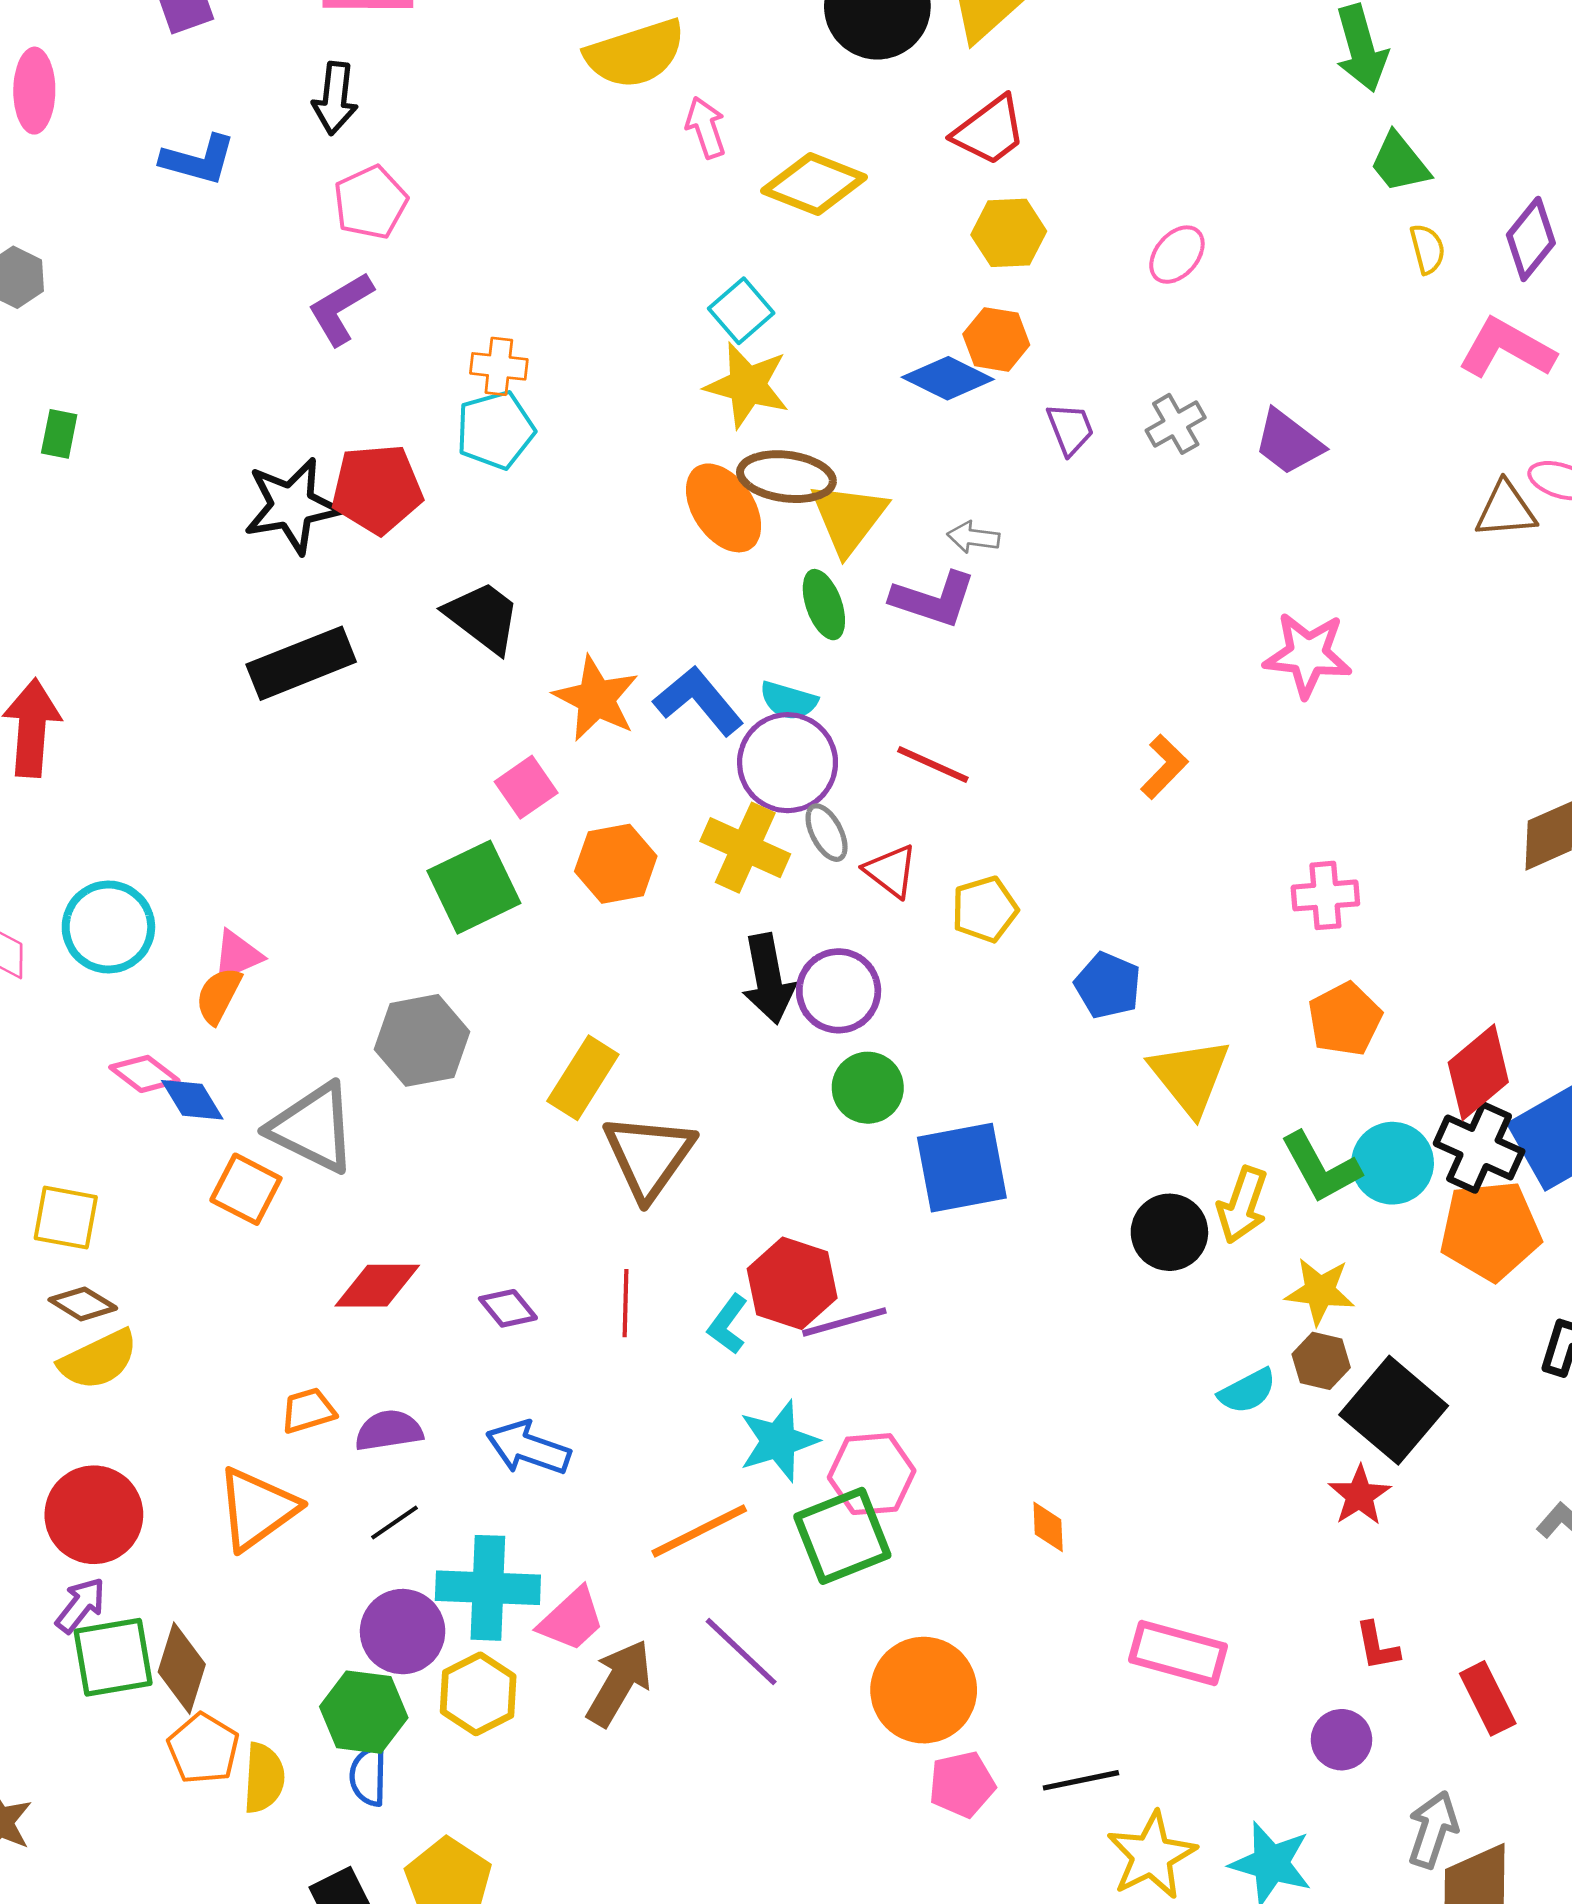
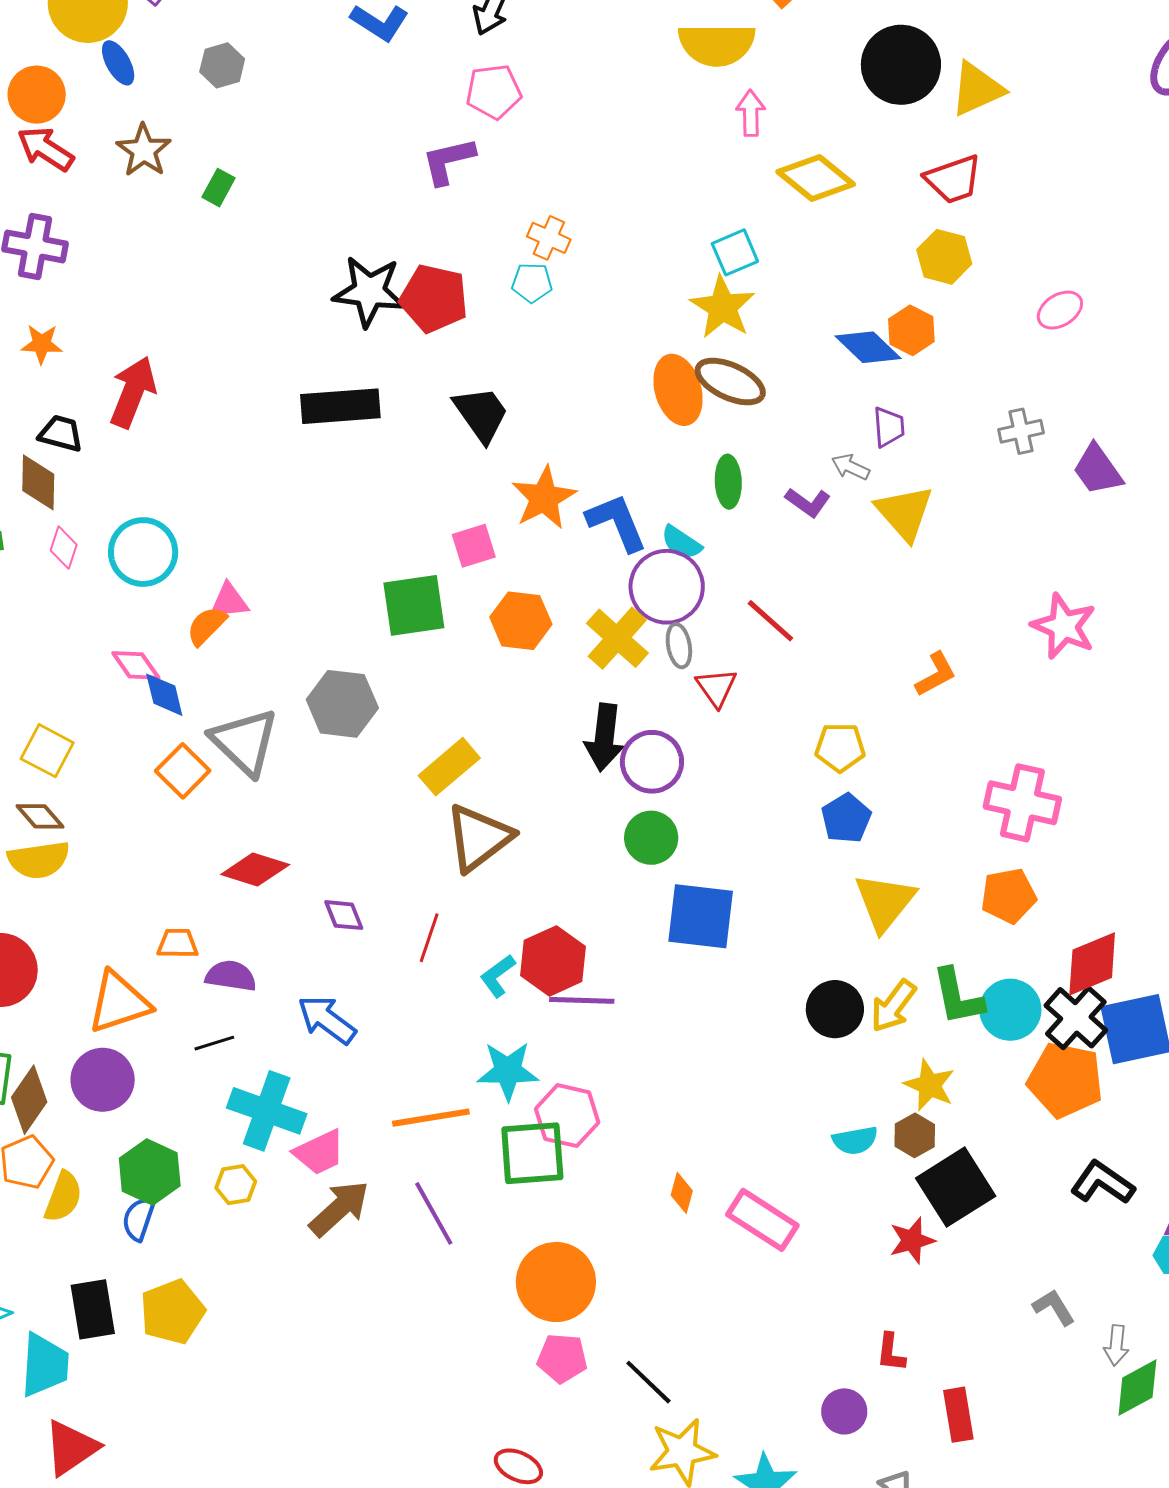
purple trapezoid: (1070, 429) -> (889, 427), moved
cyan pentagon: (495, 430) -> (532, 283), size x0.7
yellow triangle: (848, 518) -> (905, 513), moved, turned -36
purple L-shape: (933, 599) -> (808, 502), size x0.7
pink cross: (1325, 895) -> (1022, 803), size x1.5
yellow pentagon: (985, 909) -> (840, 747), moved
purple circle: (403, 1632) -> (103, 1080), moved
pink rectangle: (1178, 1653) -> (762, 1220), moved
yellow hexagon: (478, 1694) -> (236, 1185), size x0.7
black line: (1081, 1780) -> (648, 1382), turned 38

